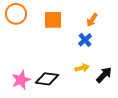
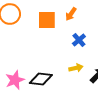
orange arrow: (92, 20) -> (71, 14), moved

